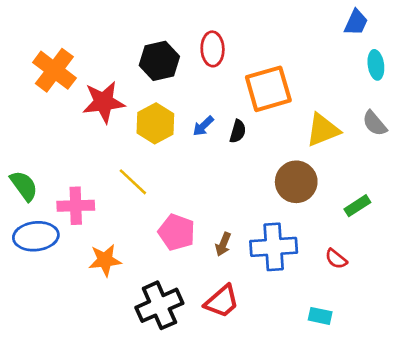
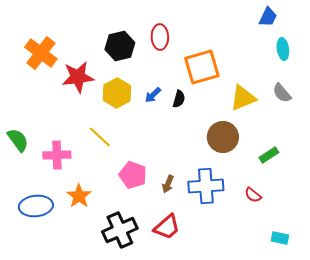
blue ellipse: (36, 236) -> (36, 206), moved
orange star: (105, 260) -> (79, 196), turned -30
cyan rectangle: (320, 316) -> (280, 238), moved

